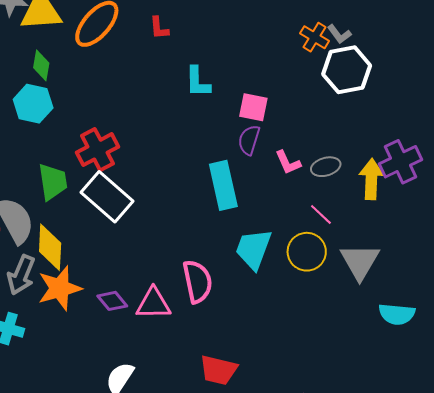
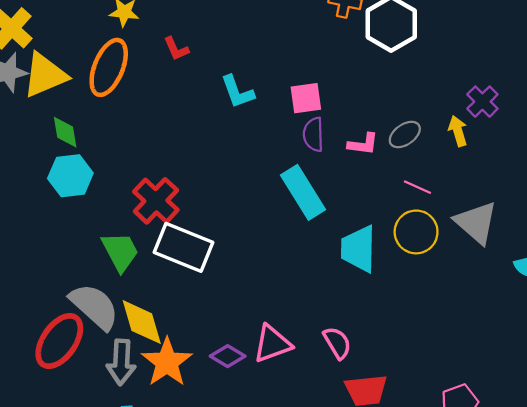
purple cross: (400, 162) -> (482, 102), size x0.7
pink L-shape: (288, 163) -> (363, 144), turned -40
yellow arrow: (371, 179) -> (458, 131), size x0.7
pink semicircle: (197, 281) -> (337, 343), moved, size x0.7

